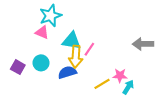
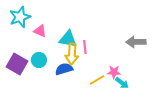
cyan star: (50, 16) -> (20, 17), moved
pink line: (89, 49) -> (85, 47), turned -40
purple square: (18, 67) -> (17, 64), size x1.5
cyan arrow: (128, 87) -> (122, 83), turned 96

